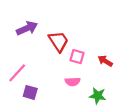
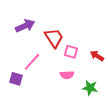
pink line: (17, 73) -> (32, 62), moved
purple square: (30, 92) -> (16, 79), moved

